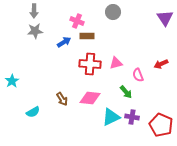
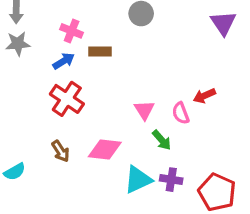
pink cross: (77, 21) -> (72, 31), moved
pink triangle: (116, 63) -> (144, 110), moved, turned -48
red cross: (90, 64) -> (67, 99), moved, turned 30
red arrow: (161, 64) -> (204, 96), moved

